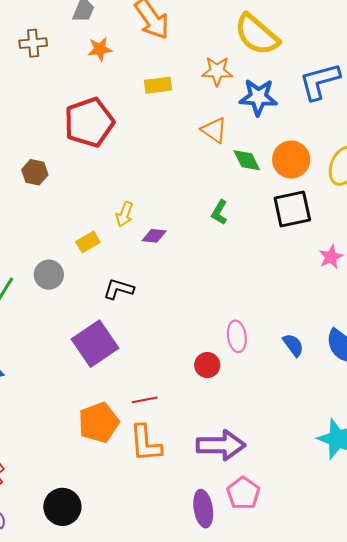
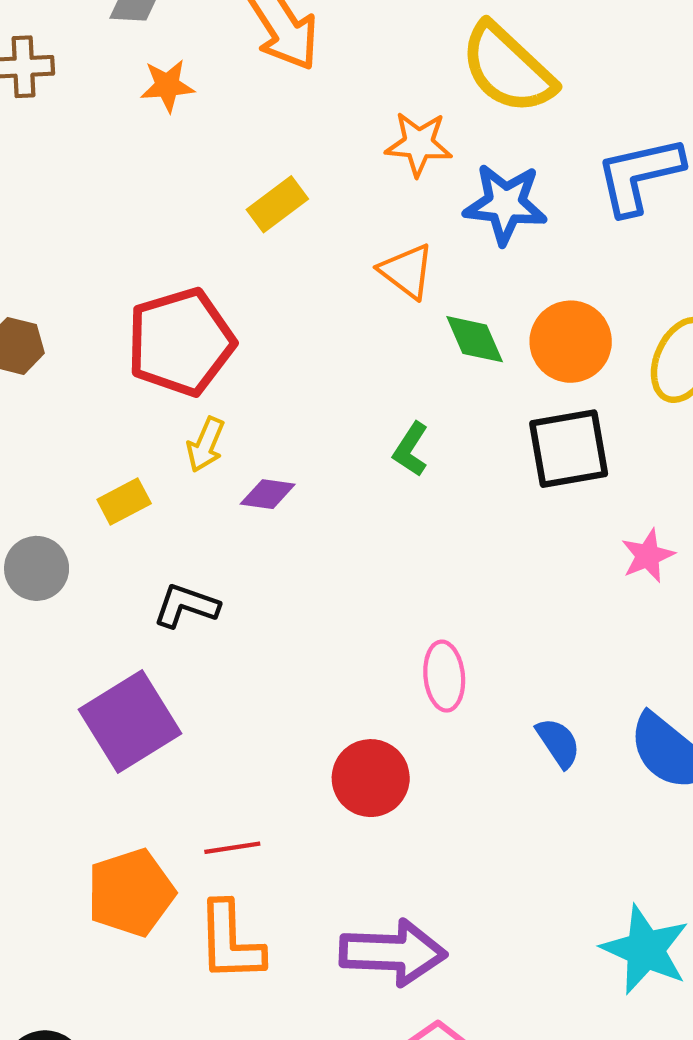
yellow rectangle: (158, 85) -> (277, 204), moved, turned -32
red pentagon: (89, 122) -> (181, 342), moved
pink ellipse: (237, 336) -> (444, 676), moved
red circle: (207, 365) -> (371, 778), size x1.4

